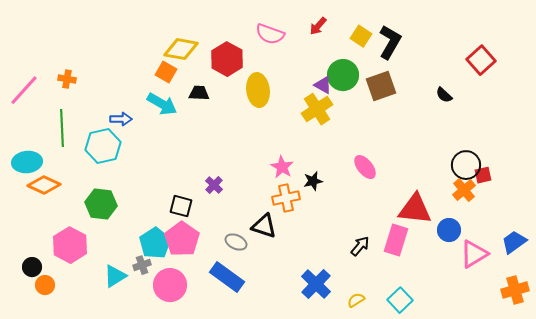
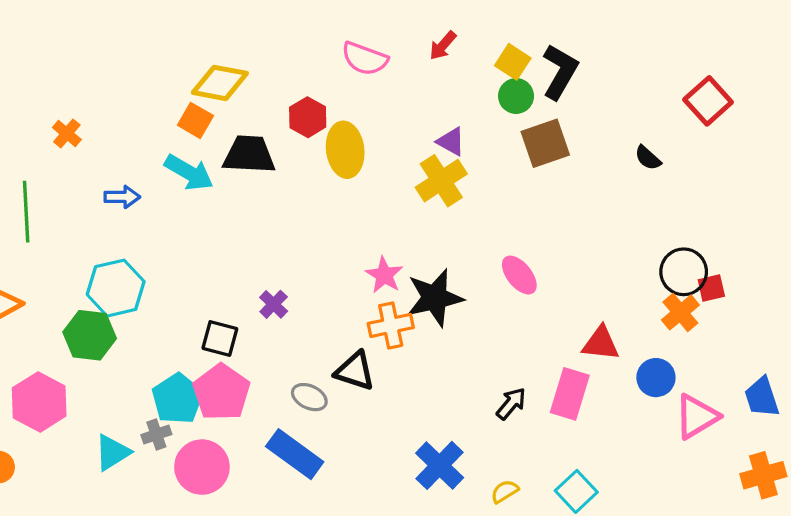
red hexagon: (227, 59) -> (308, 117), moved, size x0.7
green circle: (343, 75) -> (516, 96), moved, size x0.7
orange cross: (67, 79) -> (67, 133), moved, turned 30
black trapezoid: (199, 93) -> (249, 155), size x1.6
cyan hexagon: (103, 146) -> (116, 288), moved
black star: (313, 181) -> (435, 298), size x1.8
red triangle: (415, 209) -> (601, 343), size x0.7
blue trapezoid: (514, 242) -> (762, 397), turned -72

